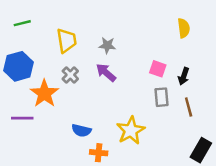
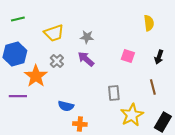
yellow trapezoid: (67, 40) -> (54, 33), turned 80
black arrow: (184, 76) -> (159, 57), moved
gray rectangle: (161, 97) -> (114, 93), moved
yellow star: (131, 130) -> (132, 115), moved

